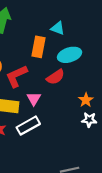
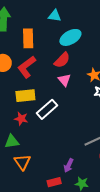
orange rectangle: (38, 47) -> (28, 38), moved
pink triangle: (34, 99) -> (64, 80), moved

